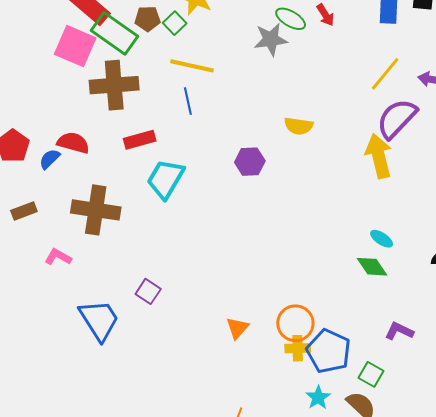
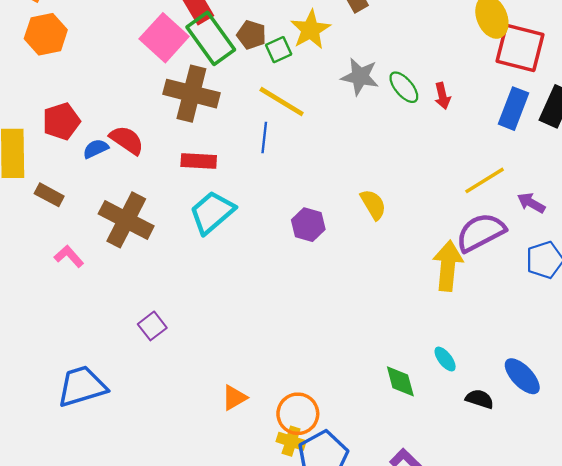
gray star: (271, 39) -> (360, 77), moved
yellow semicircle: (299, 126) -> (373, 204), turned -148
brown rectangle: (24, 211) -> (49, 195), turned 30
cyan ellipse: (382, 239) -> (445, 359), moved
blue trapezoid: (99, 320) -> (82, 386), moved, turned -93

